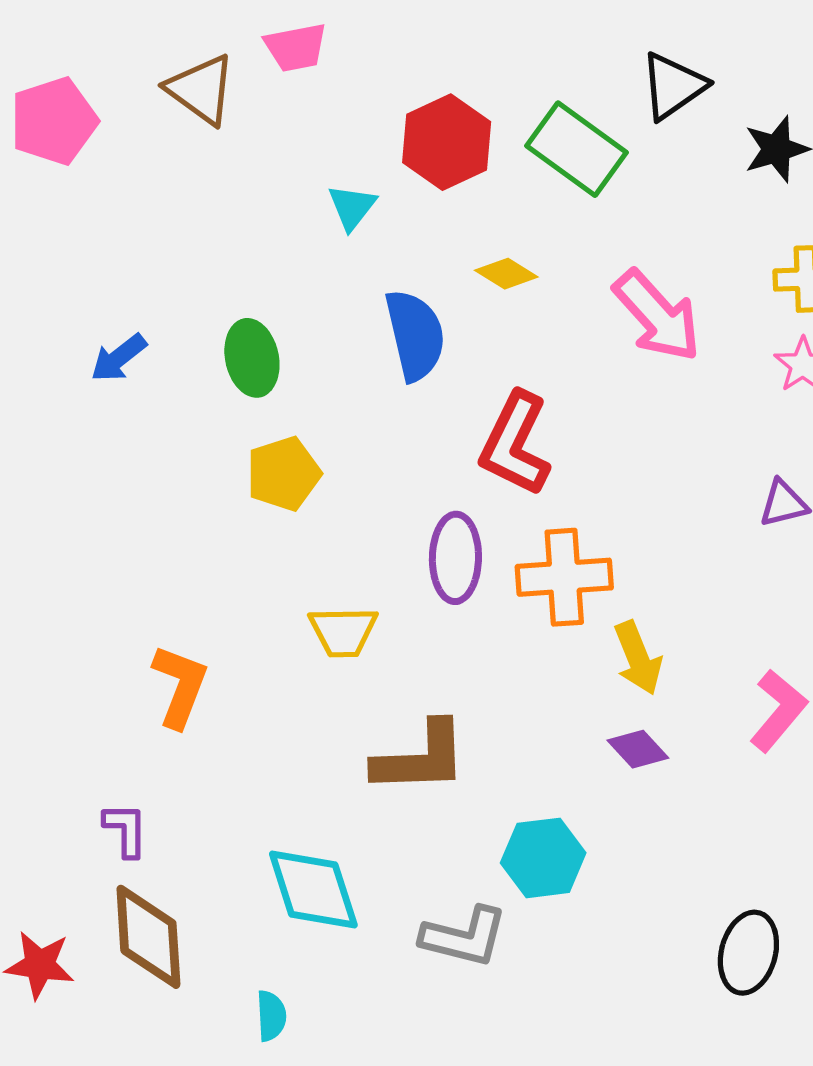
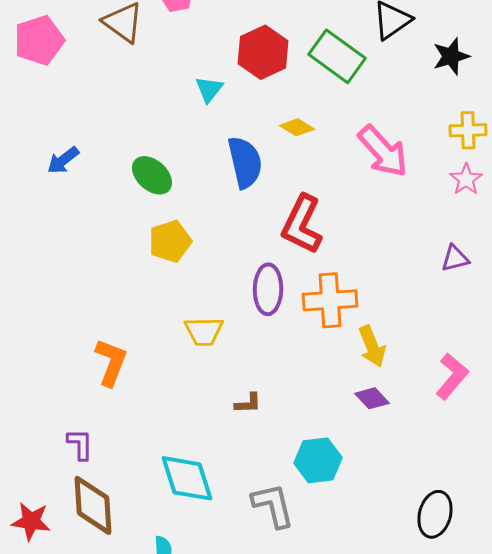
blue arrow: (119, 358) -> (63, 160), moved
green ellipse: (252, 358) -> (152, 175), turned -36
brown L-shape: (420, 758) -> (248, 403), size x0.5
gray L-shape: (464, 937) -> (273, 505), turned -117

